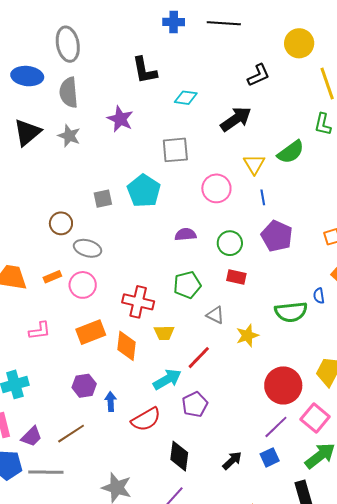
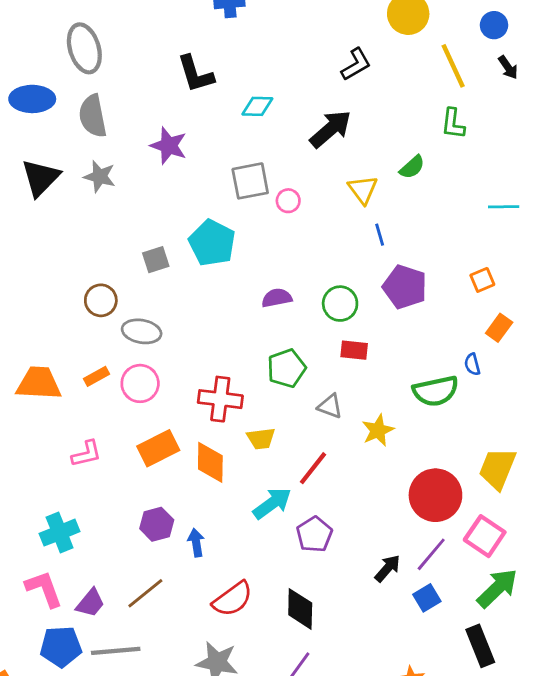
green semicircle: (291, 152) -> (412, 167), size x0.7
pink circle: (216, 188) -> (288, 201), moved, size x0.6
red semicircle: (146, 419) -> (233, 599), moved
black arrow: (232, 461) -> (387, 568), moved

